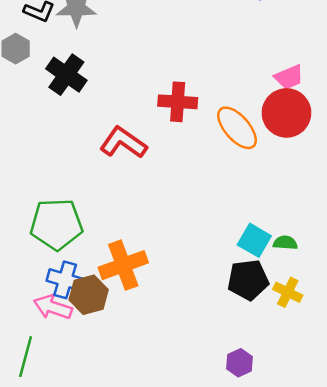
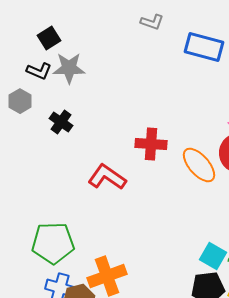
black cross: (66, 75) -> (61, 122), size x0.7

